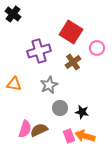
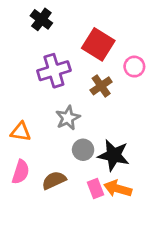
black cross: (13, 14) -> (41, 19), moved
orange triangle: (14, 84) -> (21, 132), moved
black star: (82, 112) -> (114, 155), size x1.6
pink semicircle: (25, 129) -> (21, 172), moved

